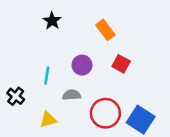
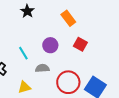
cyan line: (47, 75) -> (23, 53), turned -40

